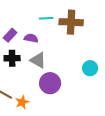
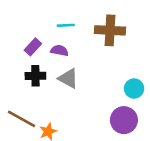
cyan line: (46, 18) -> (66, 25), moved
purple circle: (50, 83) -> (124, 120), moved

